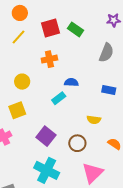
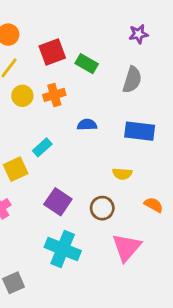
green rectangle: (75, 29) -> (87, 64), moved
yellow circle: (22, 82) -> (22, 96), moved
blue rectangle: (109, 90) -> (140, 131), size x1.5
cyan rectangle: (59, 98) -> (42, 147), moved

